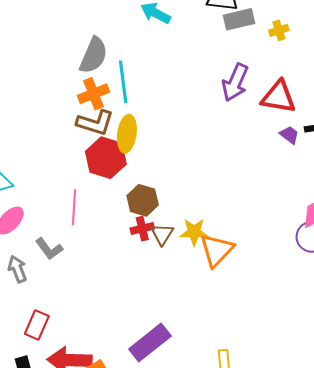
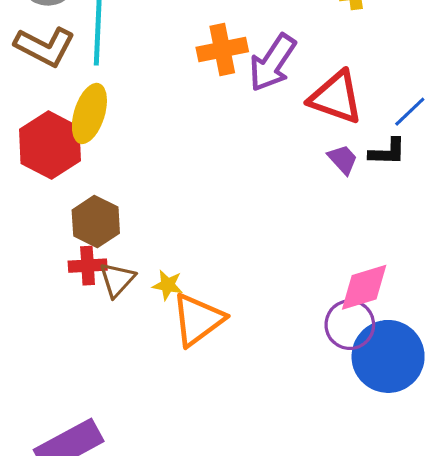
orange cross: (93, 94) -> (222, 49), moved
brown L-shape: (95, 123) -> (45, 47), moved
yellow star: (194, 232) -> (168, 285), size x0.7

